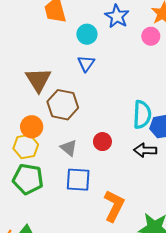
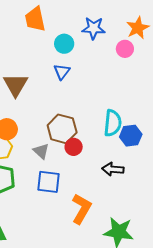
blue star: (117, 16) -> (94, 28), turned -30
brown hexagon: (63, 105) -> (62, 129), moved
black arrow: (145, 150) -> (113, 169), moved

